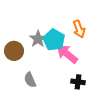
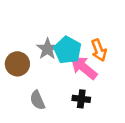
orange arrow: (79, 29) -> (99, 50), moved
black cross: (78, 82) -> (81, 99), moved

